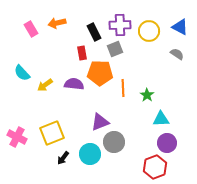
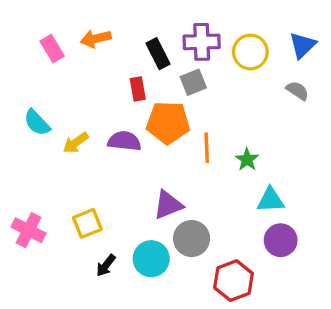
blue triangle: (180, 27) -> (302, 45), turned 48
yellow square: (52, 133) -> (87, 223), size x0.7
red hexagon: (155, 167) -> (234, 281), moved

